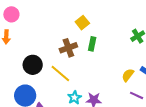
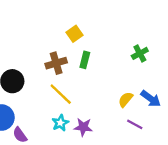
yellow line: (60, 74) -> (61, 94), moved

